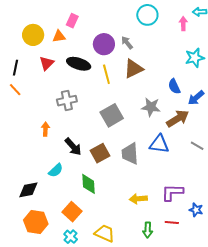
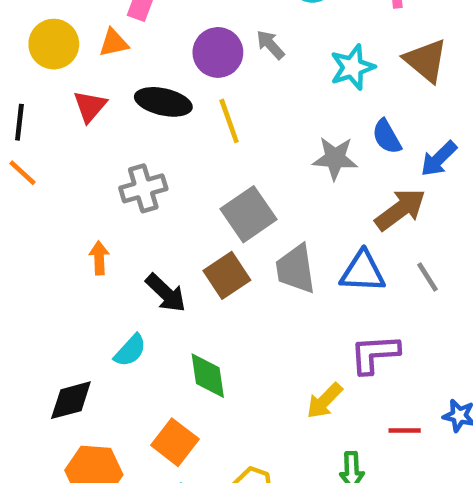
cyan star: (195, 58) -> (352, 67), moved
brown triangle: (134, 69) -> (426, 61), moved, turned -50
gray star: (151, 107) -> (335, 158), moved
gray line: (197, 146) -> (427, 277), moved, turned 32
brown square: (100, 153) -> (227, 275), moved
gray trapezoid: (130, 154) -> (296, 269), moved
purple L-shape: (172, 192) -> (375, 354), moved
yellow arrow: (138, 199) -> (324, 401), turned -36
red line: (172, 222) -> (405, 430), moved

